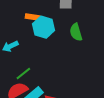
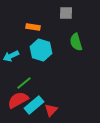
cyan hexagon: (44, 27) -> (41, 50), moved

